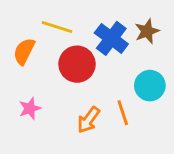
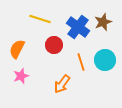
orange semicircle: (24, 51) -> (17, 49), moved
red circle: (77, 64) -> (54, 45), size x0.7
orange line: (123, 113) -> (81, 62), moved

